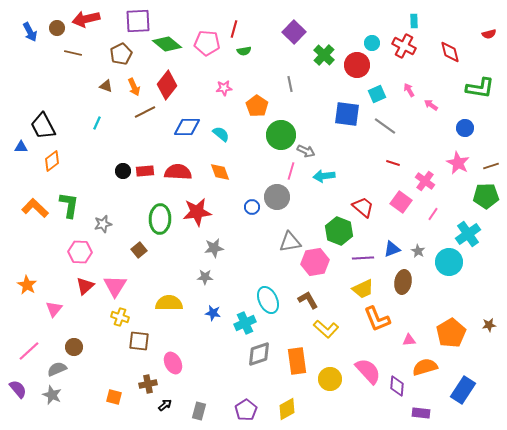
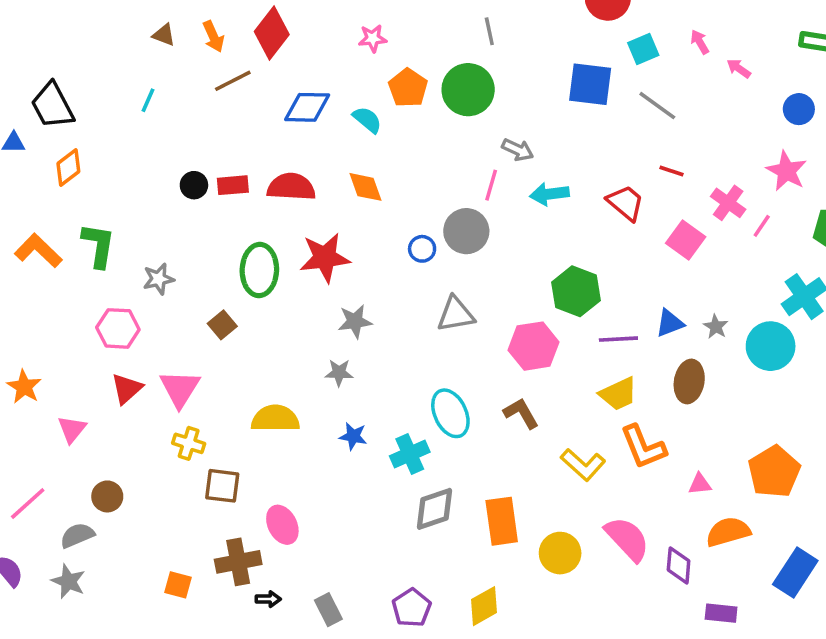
orange pentagon: (257, 106) -> (408, 88), moved
green circle: (281, 135) -> (468, 90), moved
red trapezoid: (363, 207) -> (626, 203), moved
pink line: (433, 214) -> (762, 226), moved
gray triangle: (290, 242) -> (456, 314), moved
yellow L-shape: (326, 329) -> (583, 465), moved
brown cross: (148, 384) -> (238, 562), size x1.4
black arrow: (165, 405) -> (268, 599), turned 40
gray rectangle: (199, 411) -> (328, 610), turned -42

